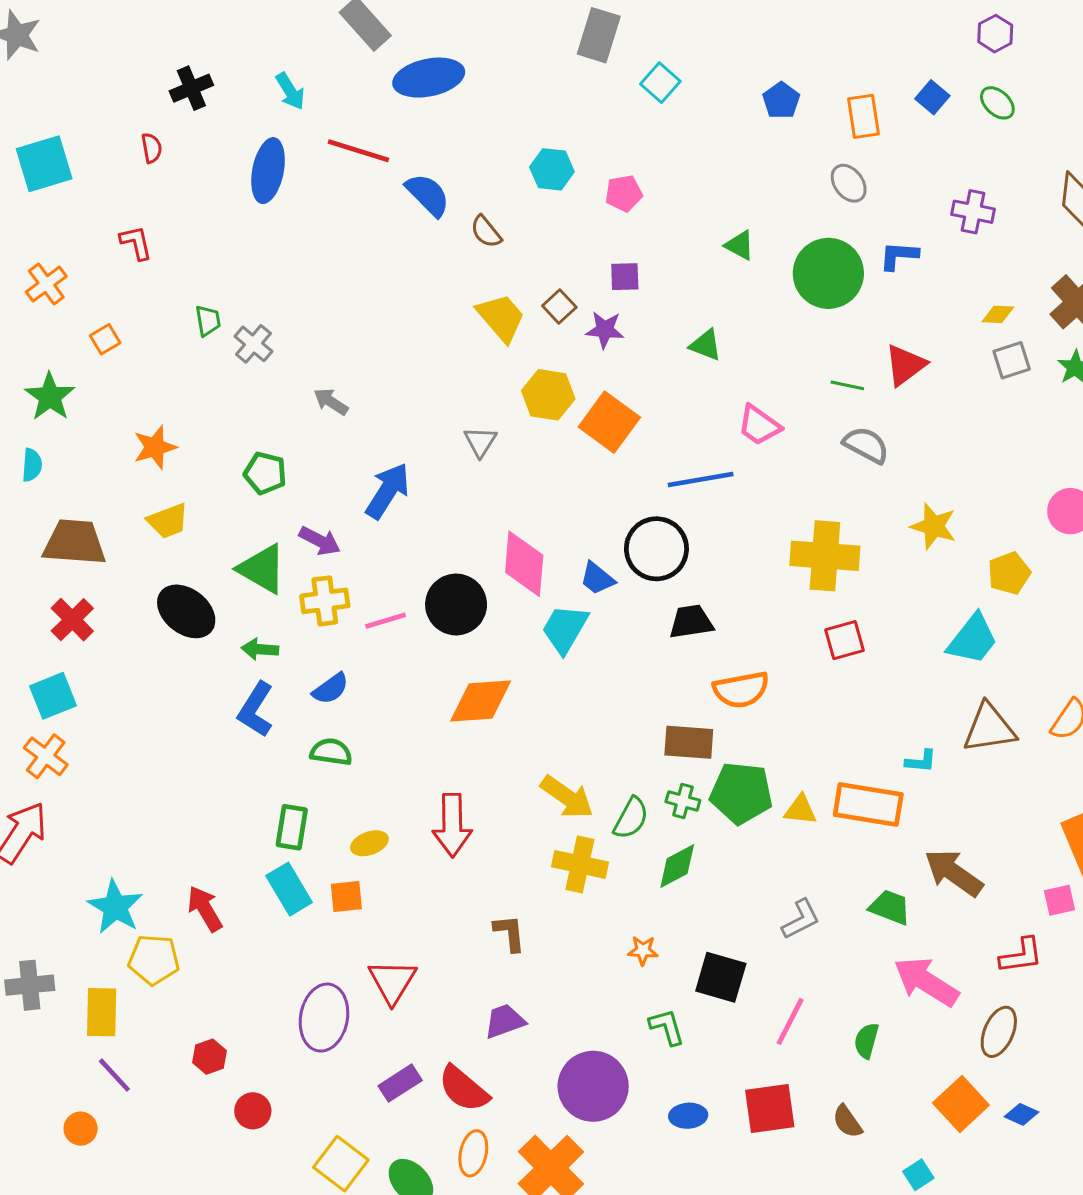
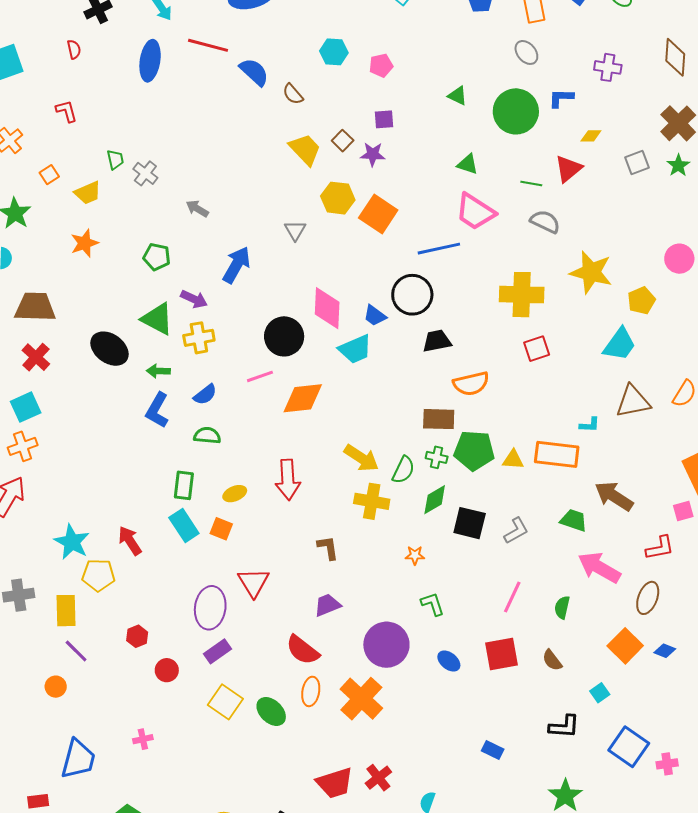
yellow diamond: (998, 314) -> (591, 136), moved
green triangle: (706, 345) -> (468, 164), moved
pink trapezoid: (759, 425) -> (475, 212), size x1.4
yellow trapezoid: (168, 521) -> (88, 193), moved
yellow star: (934, 526) -> (591, 272), size x1.4
pink line: (386, 621) -> (260, 376), moved
cyan trapezoid: (565, 629) -> (355, 349), turned -141
orange cross: (46, 756) -> (23, 446), turned 36
orange square: (346, 896) -> (221, 529), turned 30
black square: (721, 977) -> (470, 523), moved
purple rectangle: (400, 1083) -> (217, 651), moved
blue ellipse: (688, 1116) -> (449, 661), turned 45

